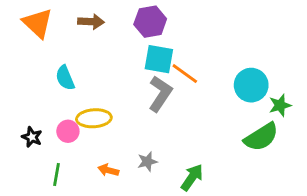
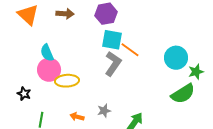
pink circle: (68, 131) -> (49, 70), moved, size x1.5

